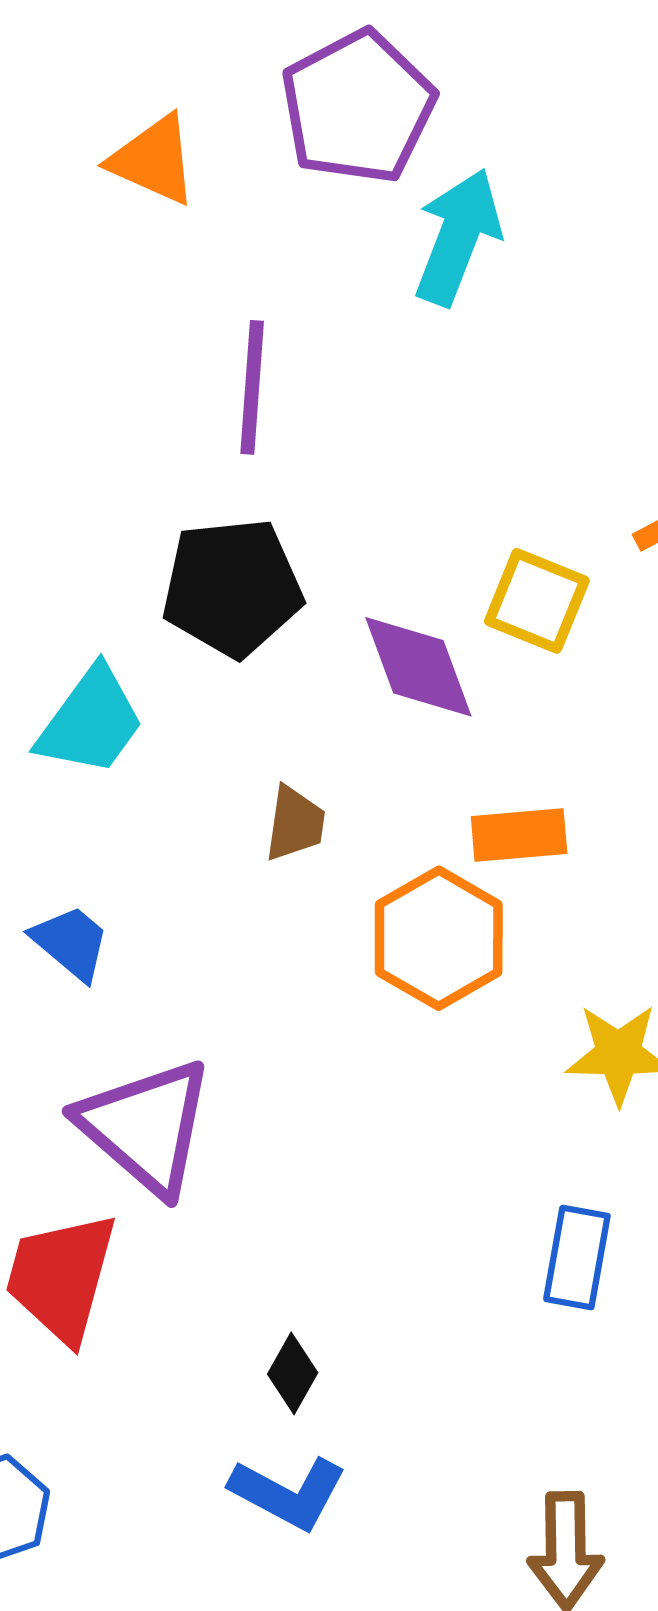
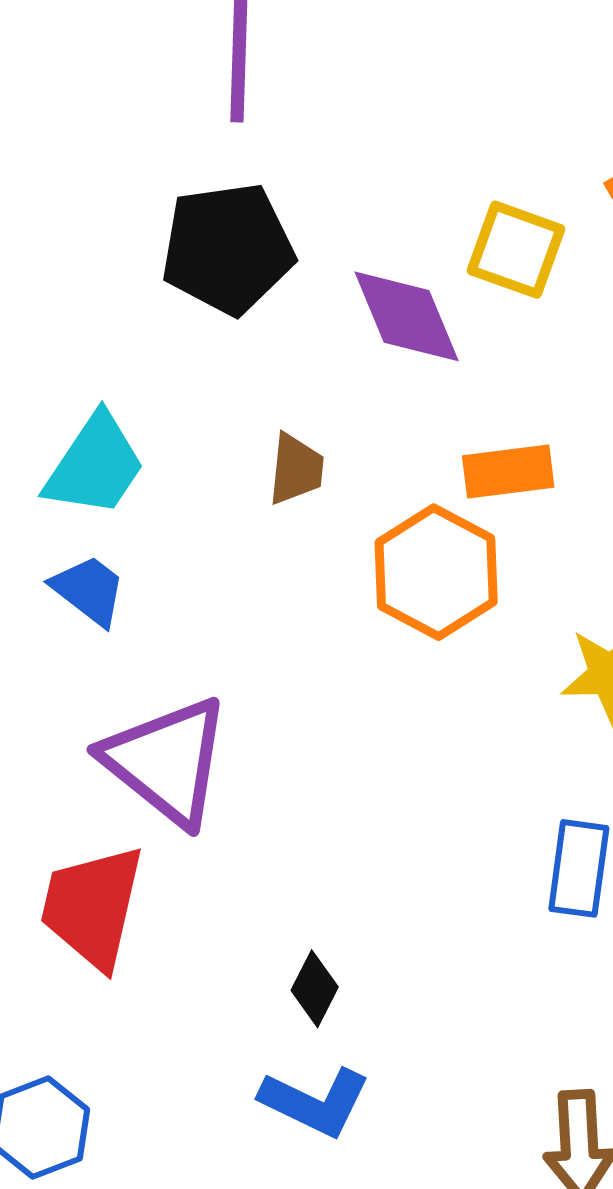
cyan trapezoid: (91, 721) -> (95, 465), moved

